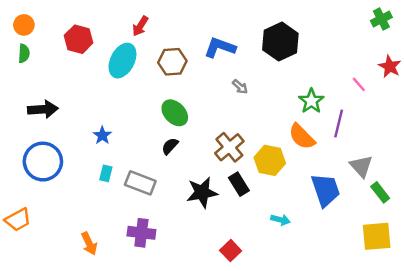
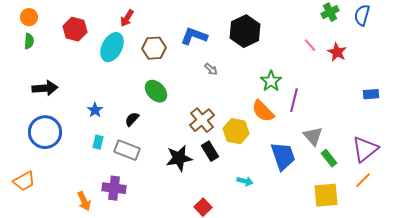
pink line: (359, 84) -> (310, 45), moved
black semicircle: (170, 146) -> (132, 119), moved
purple cross: (141, 233) -> (114, 188), moved

